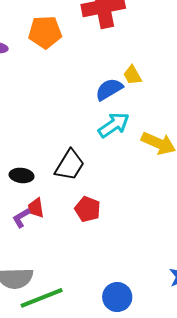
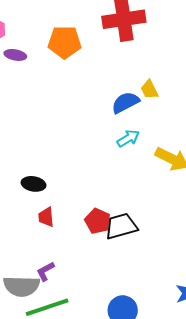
cyan arrow: (114, 125) -> (128, 138), size x0.7
black trapezoid: (70, 165) -> (121, 226), moved, turned -140
purple L-shape: (21, 218) -> (45, 271), moved

